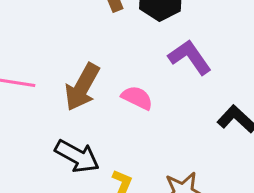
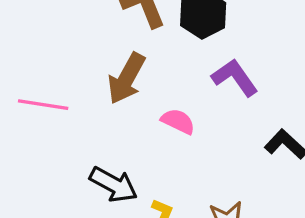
brown arrow: (82, 87) -> (126, 79), moved

